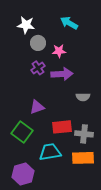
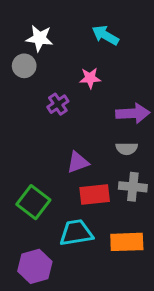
gray circle: (38, 43) -> (24, 66), moved
purple arrow: (62, 74) -> (133, 113), moved
purple triangle: (37, 107) -> (78, 162), moved
gray cross: (84, 134) -> (133, 187), moved

